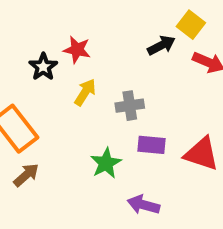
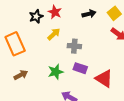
black arrow: (161, 45) -> (89, 14), moved
brown arrow: (26, 175) -> (21, 75), moved

